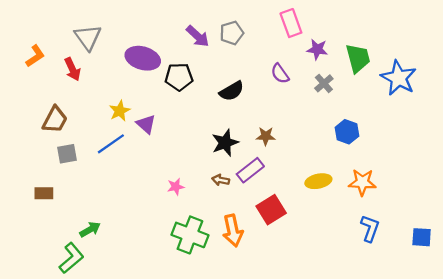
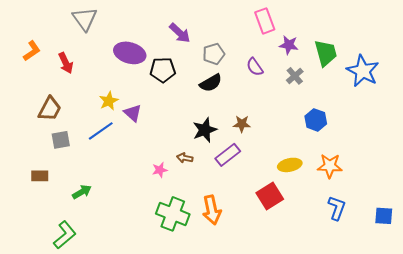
gray pentagon: (232, 33) -> (214, 54), moved
gray triangle: (88, 37) -> (85, 19), moved
brown arrow: (221, 180) -> (185, 158), moved
red square: (271, 210) -> (270, 196), moved
green arrow: (90, 229) -> (82, 192), moved

